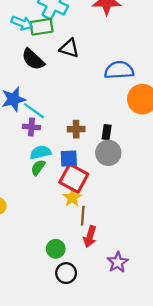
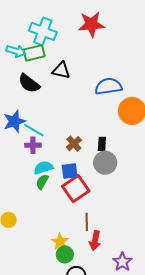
brown cross: (76, 129) -> (74, 144), turned -35
red square: (74, 178) -> (76, 189), turned 32
yellow star: (72, 198) -> (60, 242), moved

